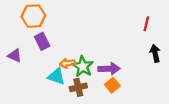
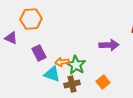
purple rectangle: (42, 41) -> (39, 53), moved
purple triangle: (15, 56) -> (11, 38), moved
purple arrow: (109, 69) -> (109, 45), moved

